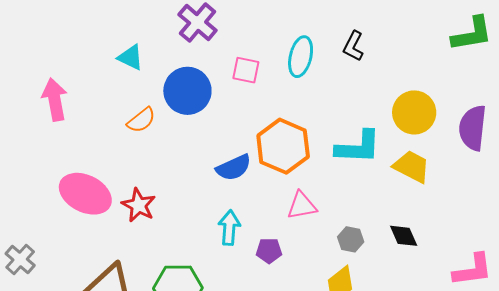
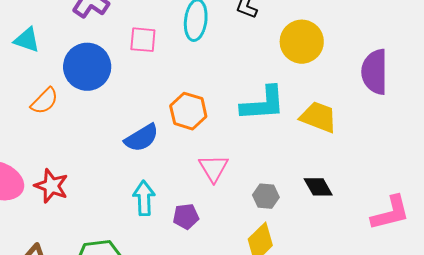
yellow circle: (414, 112) -> (302, 42), moved
orange hexagon: (283, 146) -> (188, 111), size x0.7
pink triangle: (302, 206) -> (213, 168), turned -44

